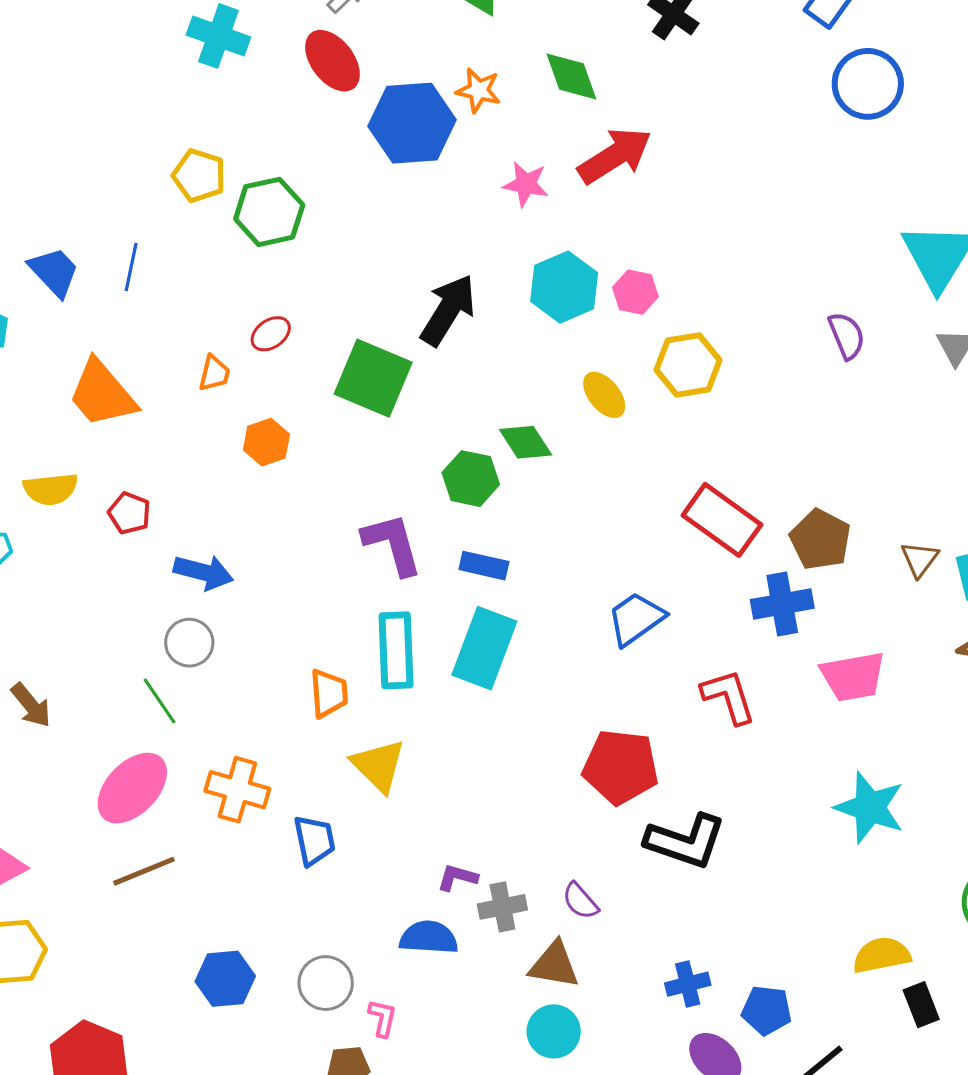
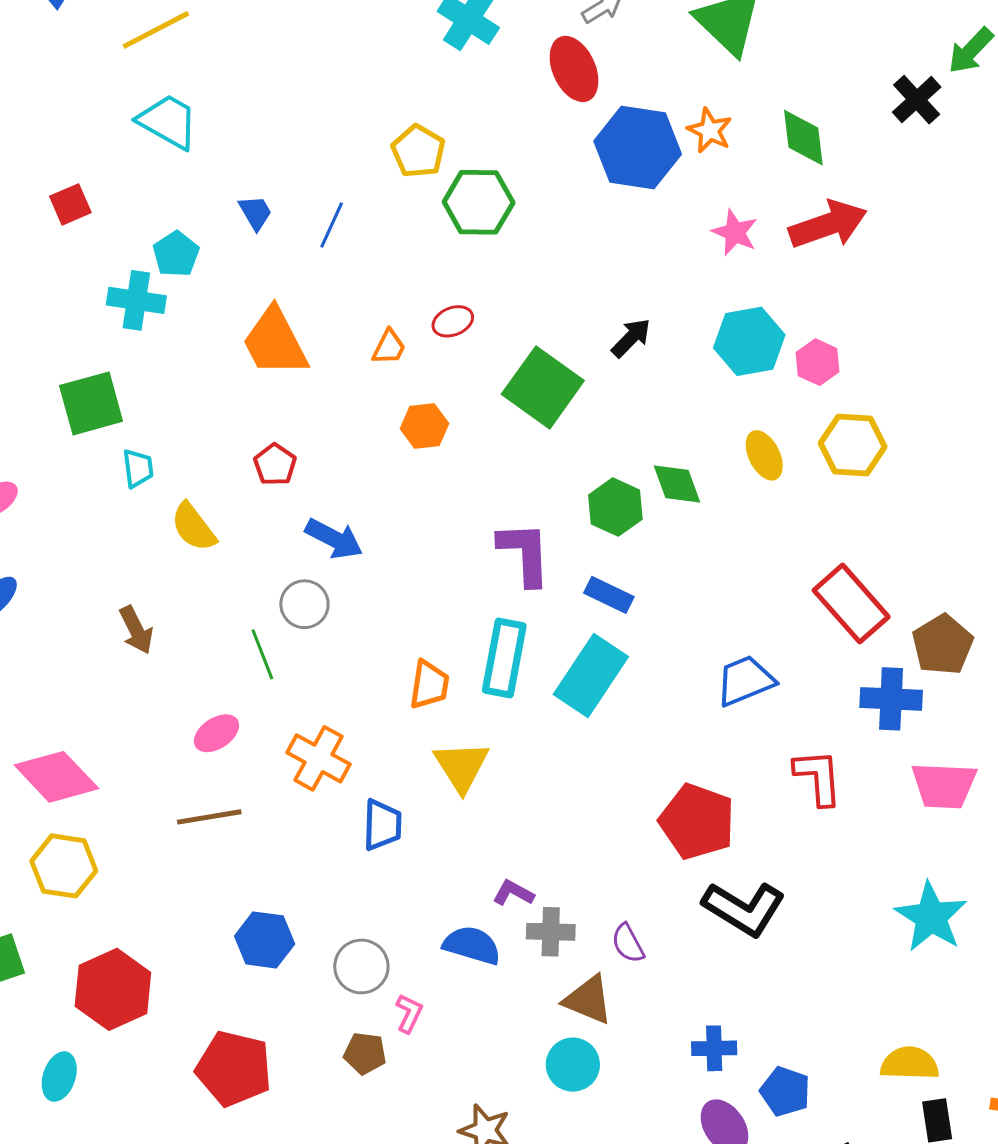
blue trapezoid: (54, 272) -> (255, 213), size x0.7
black arrow: (448, 310) -> (631, 338), size x0.6
yellow semicircle: (51, 489) -> (193, 527), moved, turned 46
pink ellipse: (132, 788) -> (216, 733), size x0.6

